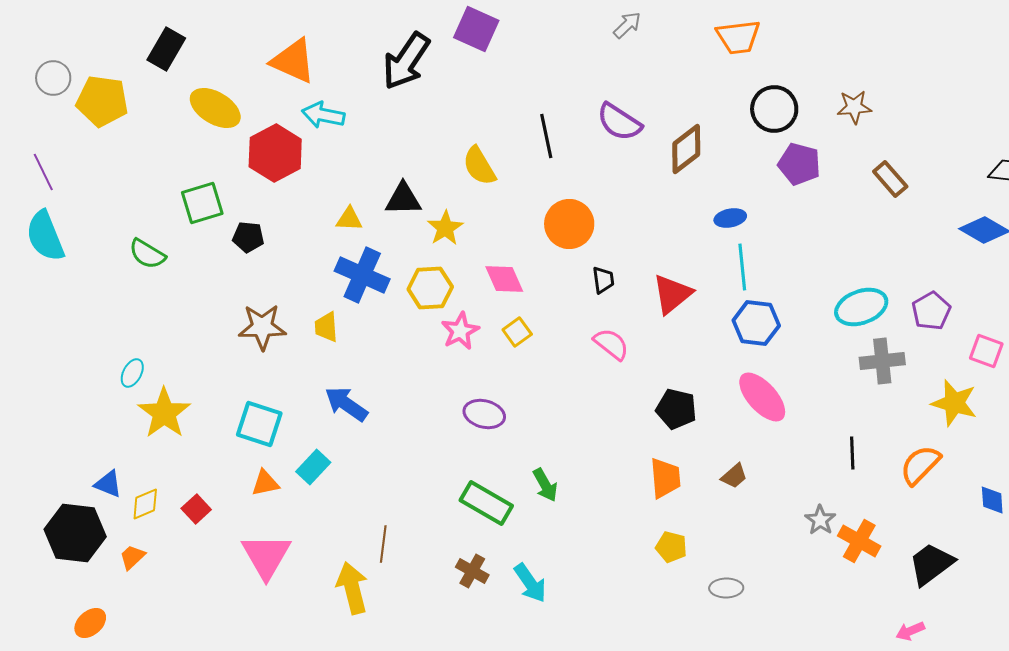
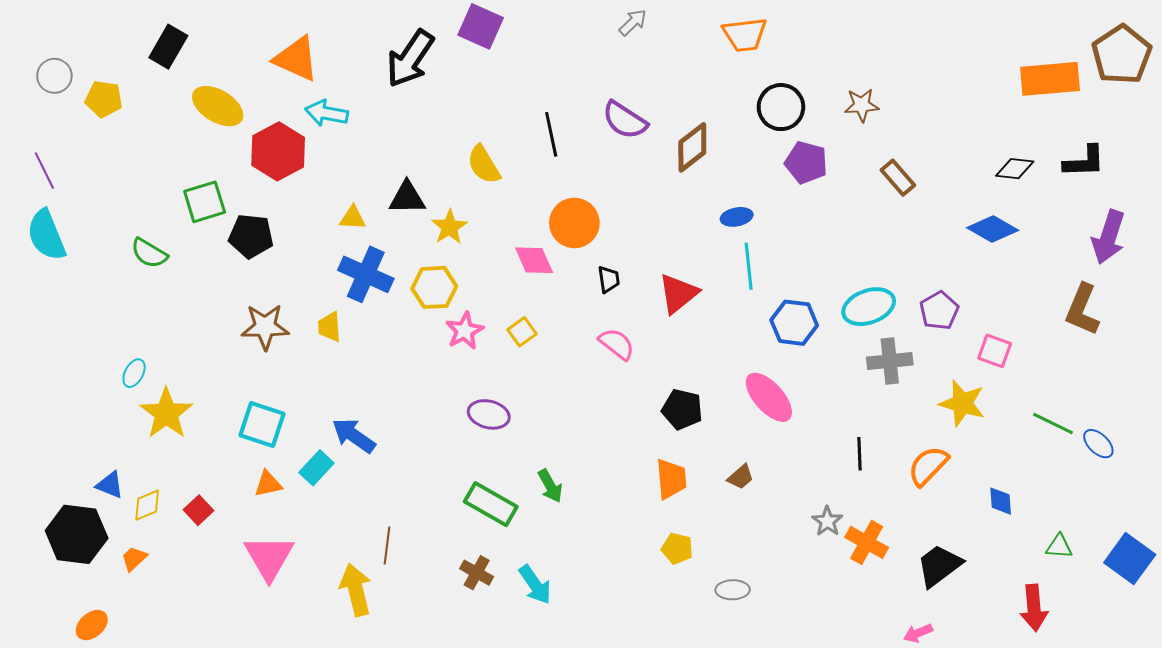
yellow pentagon: (102, 101) -> (104, 99), size x0.7
black pentagon: (248, 237) -> (251, 236), size x1.4
pink diamond: (504, 279) -> (534, 260), moved
blue hexagon: (756, 323) -> (794, 323), moved
blue arrow: (346, 404) -> (354, 436), moved

